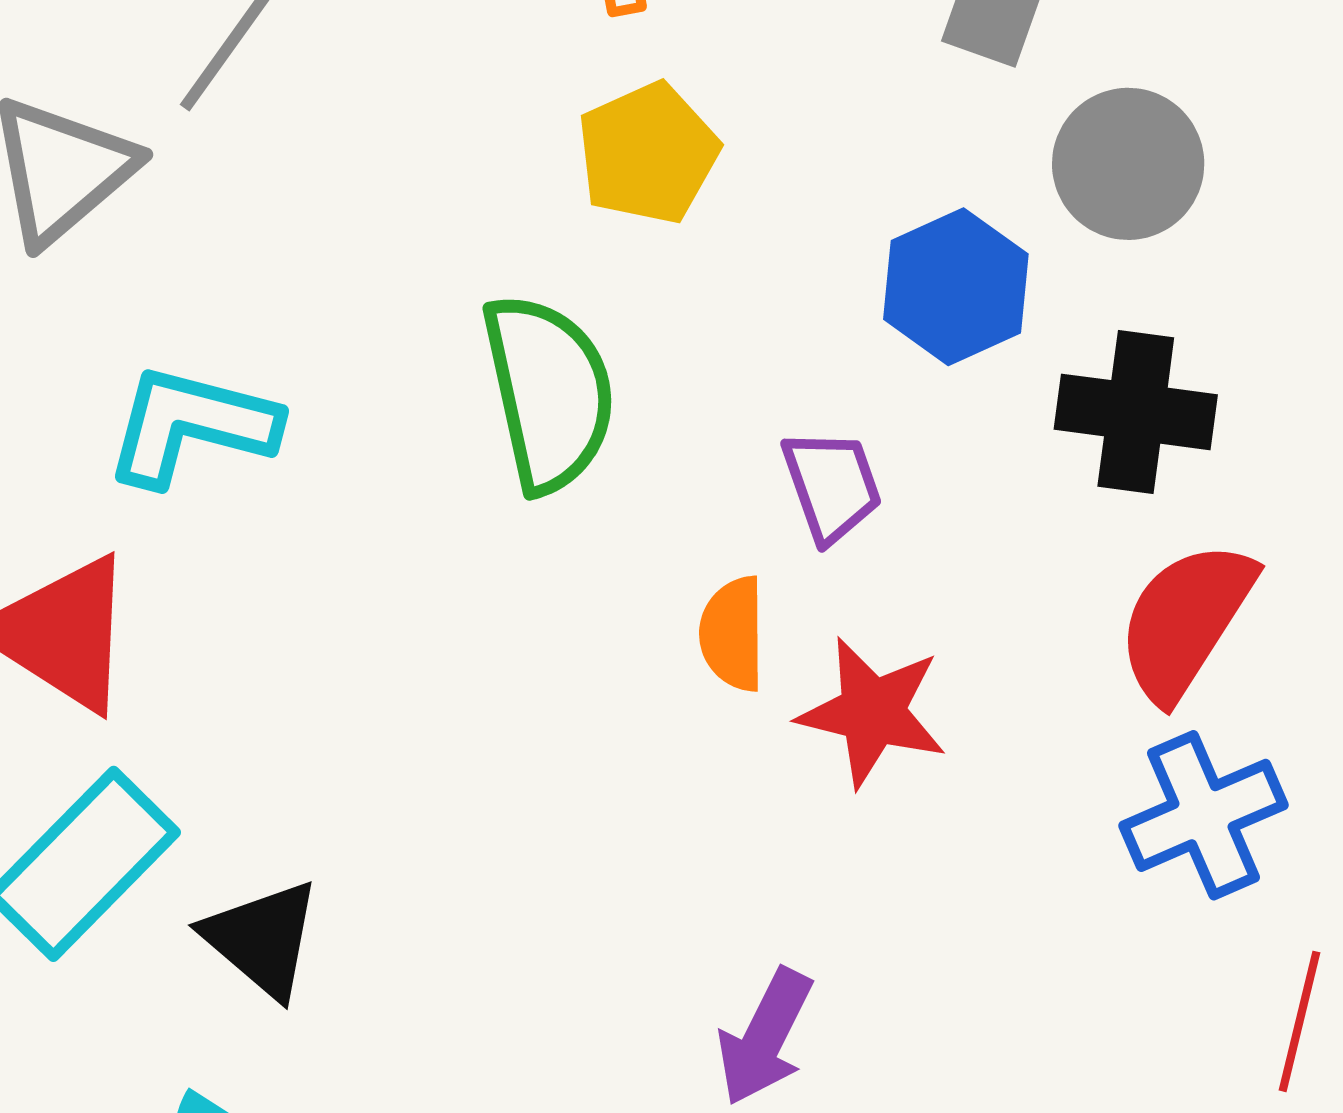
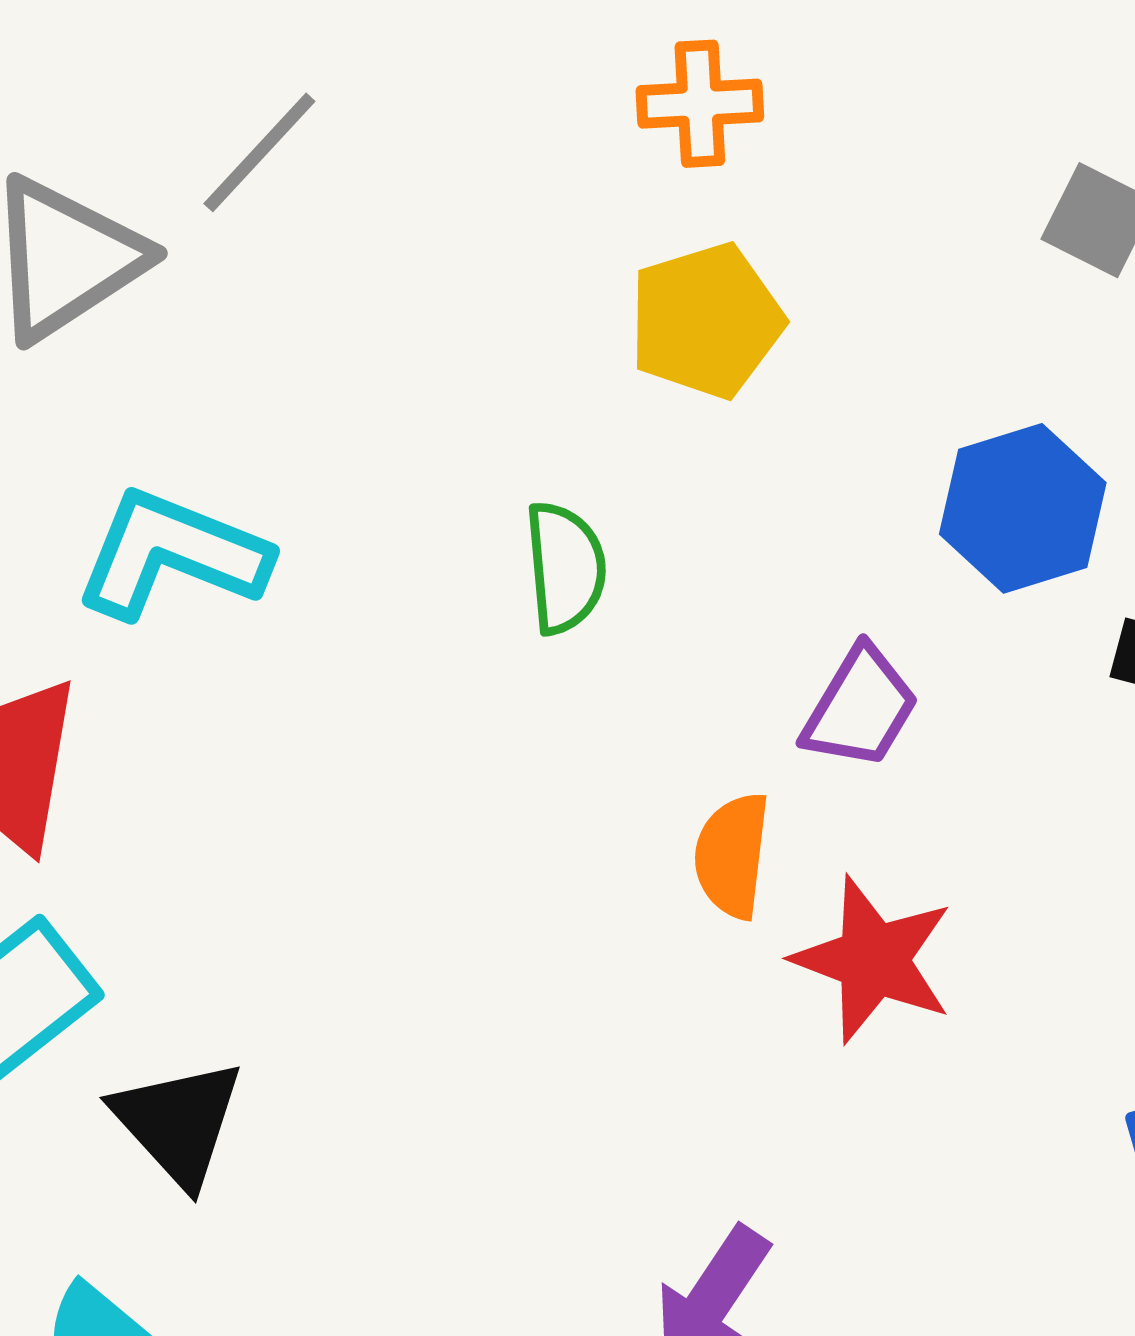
green semicircle: (549, 393) -> (565, 568), size x0.6
purple trapezoid: (832, 486) -> (860, 708), turned 43

